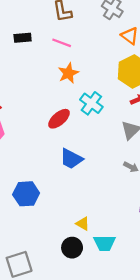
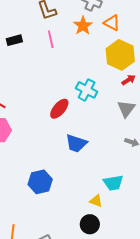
pink line: (62, 43) -> (51, 39), turned 66
orange star: (68, 73) -> (83, 26), moved
cyan trapezoid: (105, 243) -> (113, 183), moved

